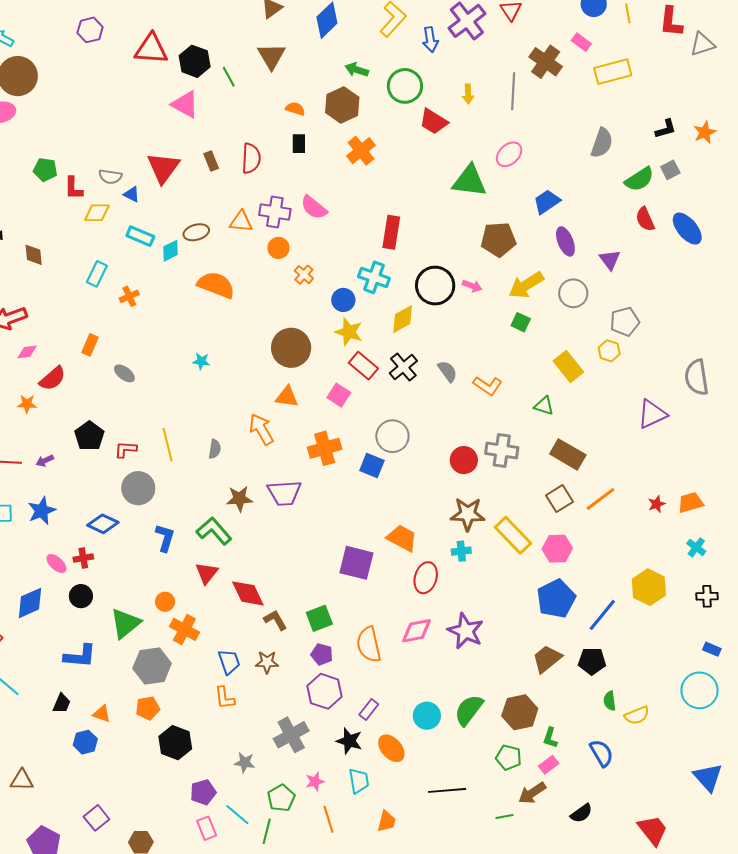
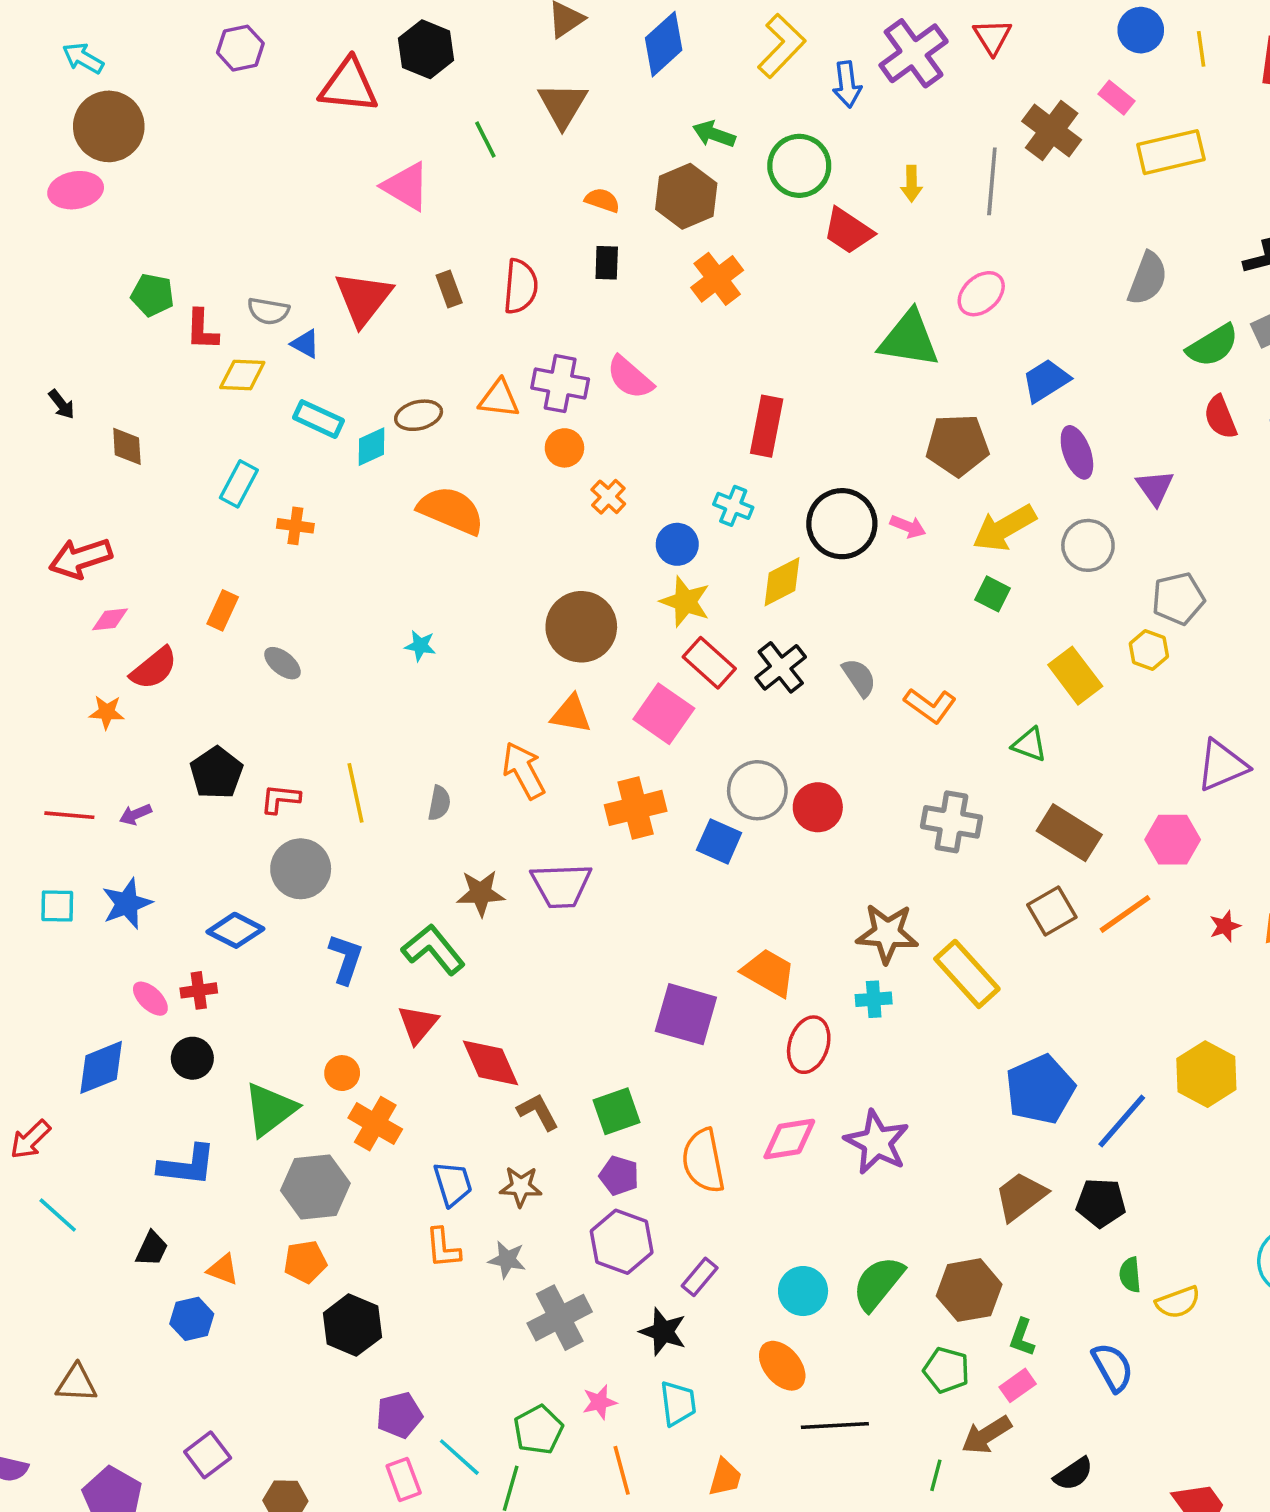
black hexagon: (195, 61) -> (426, 49), moved
cyan cross: (374, 277) -> (733, 506), size x0.7
orange cross: (129, 296) -> (295, 526), turned 30
pink square: (339, 395) -> (664, 714), size x1.4
red circle: (464, 460) -> (818, 807), moved
pink hexagon: (557, 549) -> (1173, 840), moved
orange ellipse: (391, 748) -> (782, 1366), moved
gray star: (245, 763) -> (507, 1260), moved
green line: (504, 816) -> (936, 1475), turned -66

